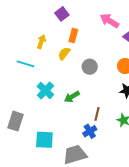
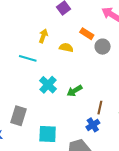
orange rectangle: (73, 35) -> (87, 34), moved, turned -72
yellow semicircle: (64, 53) -> (66, 48), turned 64
gray circle: (90, 67) -> (103, 47), moved

